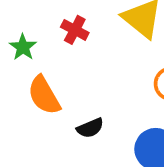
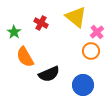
black semicircle: (90, 128) -> (49, 74), size x1.5

